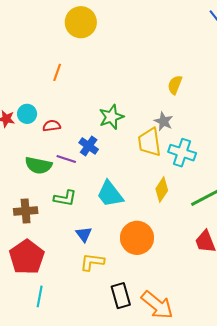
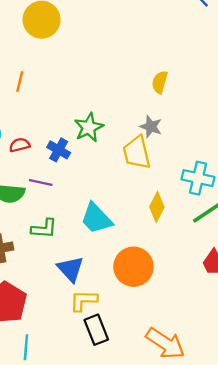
blue cross: (89, 146) -> (59, 150), moved
cyan cross: (182, 153) -> (198, 178), moved
blue triangle: (84, 234) -> (70, 269), size x1.4
black rectangle: (121, 296) -> (96, 330), moved

